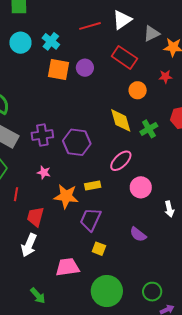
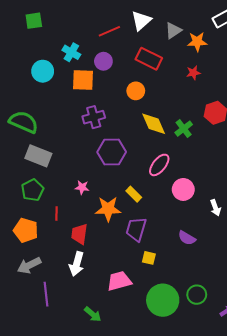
cyan circle: (20, 43) -> (43, 71), moved
purple circle: (85, 68) -> (103, 61), moved
orange circle: (138, 90) -> (136, 91), moved
purple cross: (42, 135) -> (94, 117), moved
yellow rectangle: (93, 185) -> (134, 194), turned 63
green circle: (152, 292) -> (197, 295), moved

